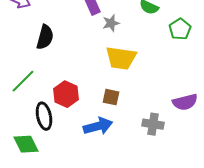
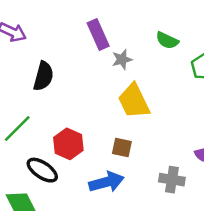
yellow trapezoid: (121, 58) -> (134, 101), turned 56
black ellipse: (44, 116) -> (42, 170), turned -44

